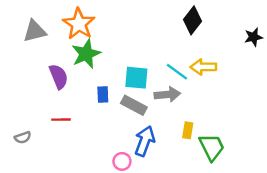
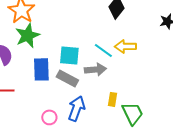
blue rectangle: (103, 94) -> (41, 69), size x1.6
pink circle: (122, 161) -> (49, 117), moved

